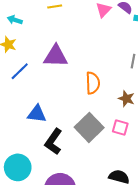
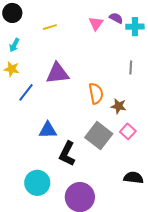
cyan arrow: (15, 20) -> (14, 45), turned -72
brown star: (126, 99) -> (119, 106), moved
pink square: (120, 128) -> (128, 131), turned 35

